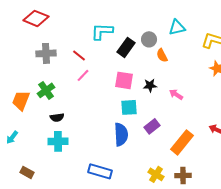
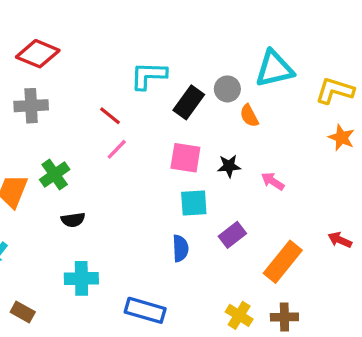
cyan triangle: (177, 27) -> (274, 69), size x1.4
gray cross: (46, 53) -> (31, 106), moved
blue semicircle: (121, 134) -> (180, 248), size x0.7
cyan cross: (58, 141) -> (81, 278), moved

